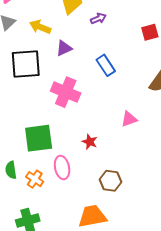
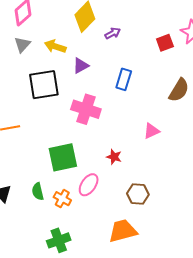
blue rectangle: (106, 65) -> (124, 79), turned 55
pink ellipse: (62, 167) -> (89, 185), turned 50

